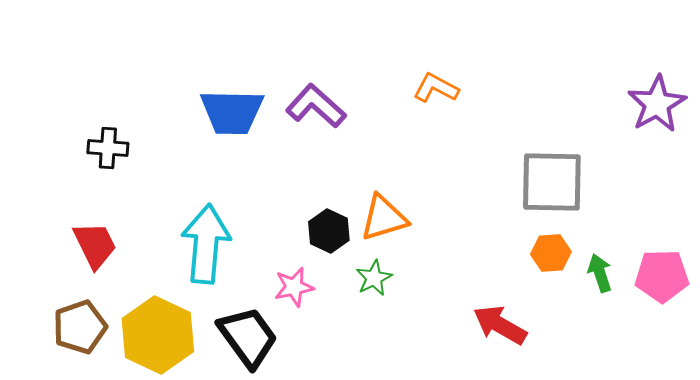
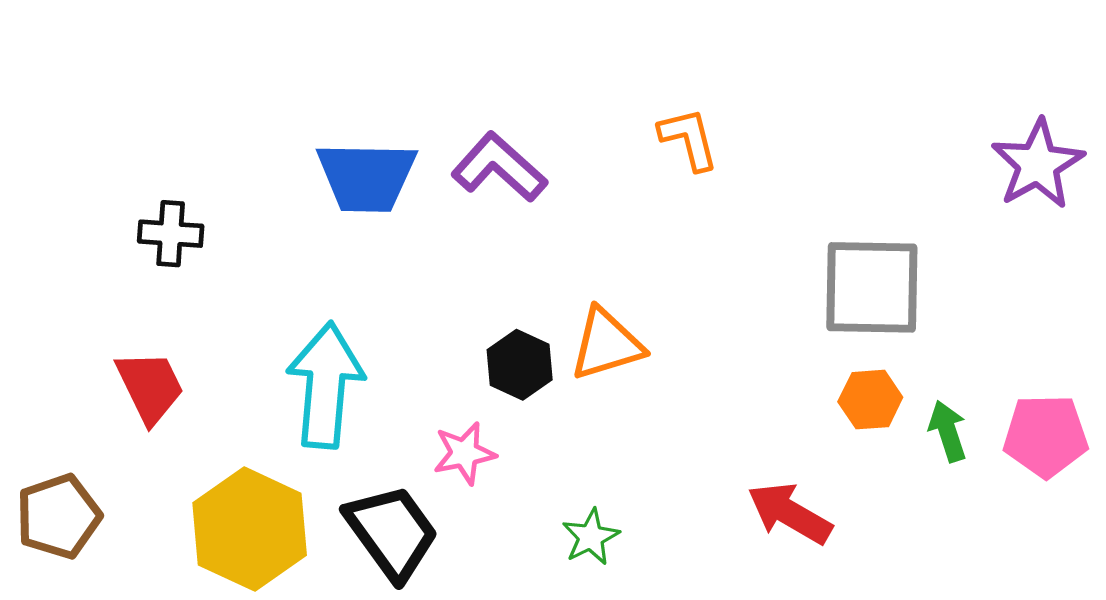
orange L-shape: (436, 88) -> (689, 139), turned 48
green star: (374, 278) -> (591, 537), moved
brown pentagon: (80, 327) -> (58, 516), moved

